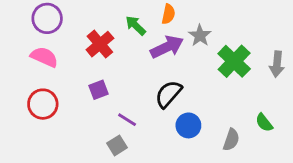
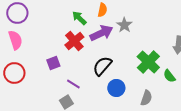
red cross: (100, 44) -> (74, 41), moved
pink semicircle: (44, 57) -> (15, 40), turned 48
green cross: (234, 61) -> (148, 62), moved
green semicircle: (264, 123) -> (169, 76), moved

